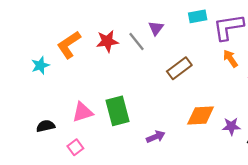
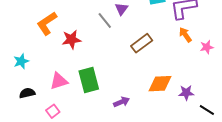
red star: (107, 41) -> (71, 40), moved
cyan star: (40, 65) -> (21, 61), moved

